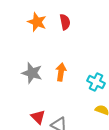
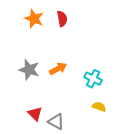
orange arrow: (61, 72) -> (58, 69), turned 54

